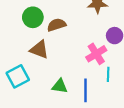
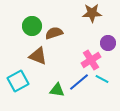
cyan line: (108, 74) -> (102, 79), turned -64
blue line: (86, 90) -> (79, 82), moved, turned 50

